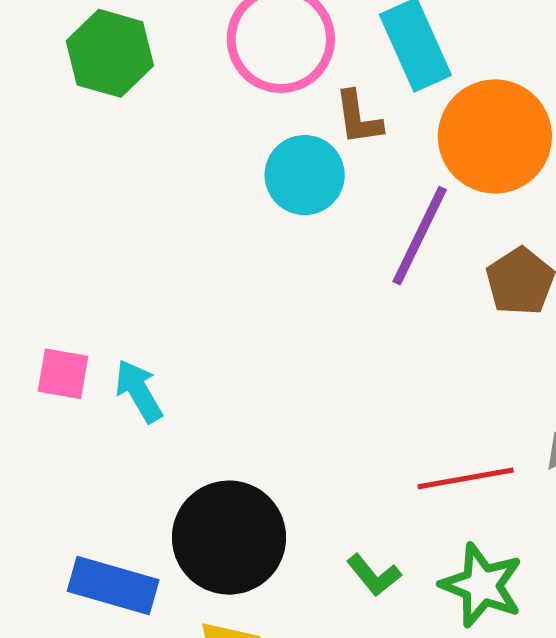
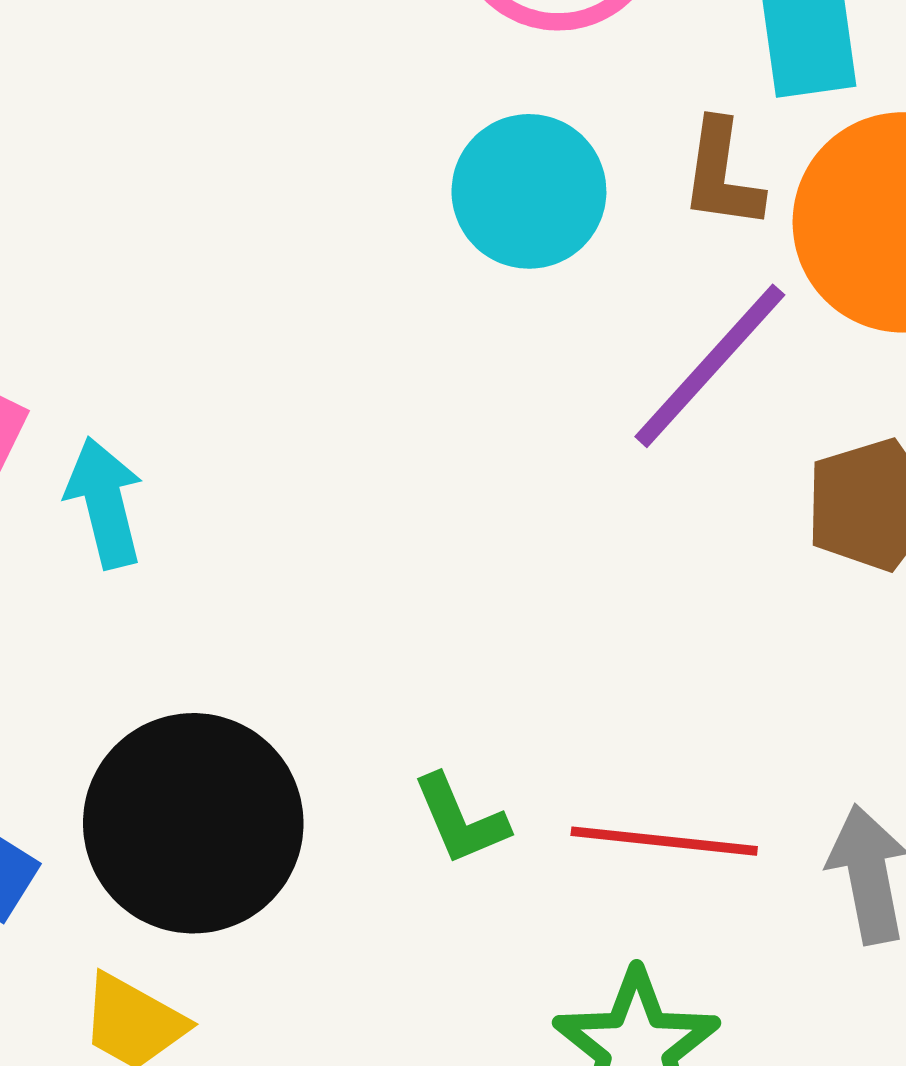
brown L-shape: (358, 118) -> (722, 175), moved
green L-shape: (374, 575) -> (460, 820), moved

